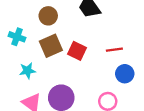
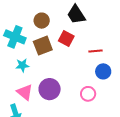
cyan cross: (17, 37) -> (15, 37), size x1.5
red square: (77, 51) -> (66, 38), moved

